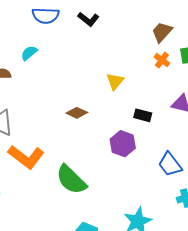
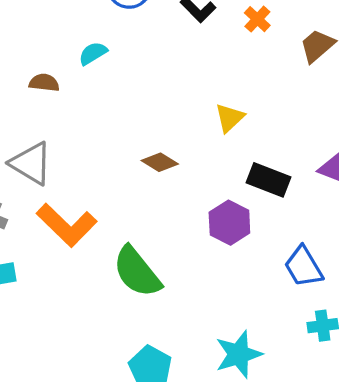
orange cross: (162, 60) -> (257, 19), moved
black rectangle: (143, 115) -> (269, 180), size x1.4

